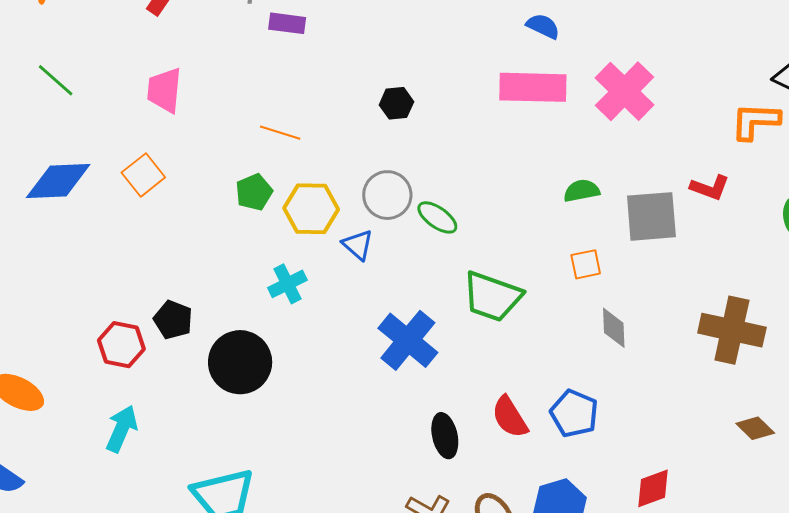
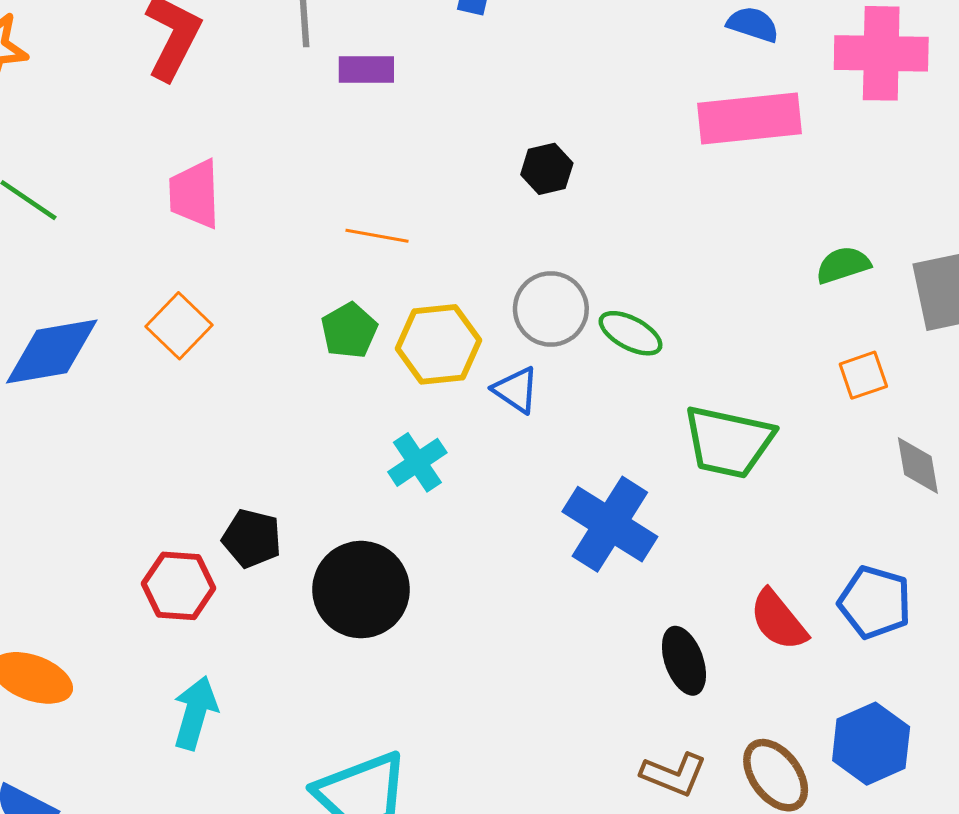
pink cross: (624, 91) -> (881, 53), moved, turned -36

